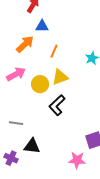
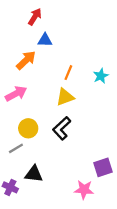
orange line: (54, 51) -> (68, 73), moved
yellow circle: (40, 84) -> (28, 128), moved
gray line: (16, 123) -> (16, 148), turned -40

